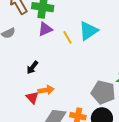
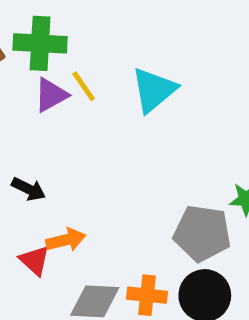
yellow line: (68, 37) -> (84, 86), moved
black arrow: (32, 67) -> (29, 189), turned -96

